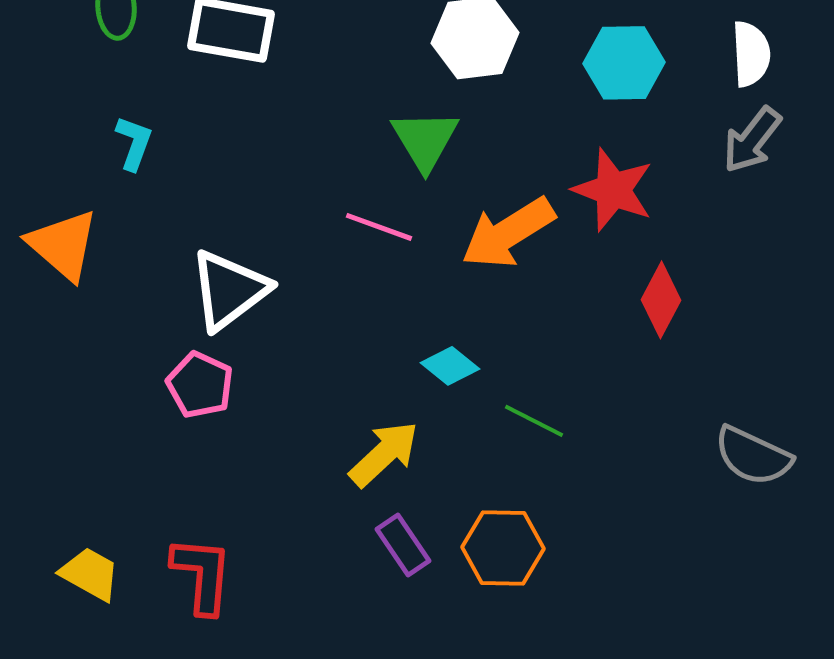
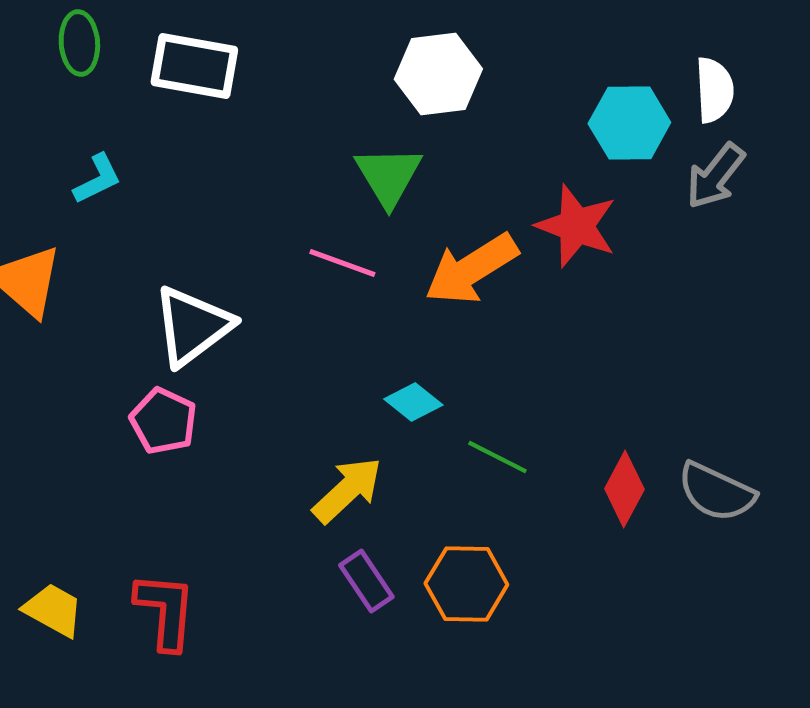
cyan hexagon: (624, 63) -> (629, 123), moved
cyan L-shape: (134, 143) -> (97, 179), turned 44
red diamond: (661, 300) -> (624, 489), moved

